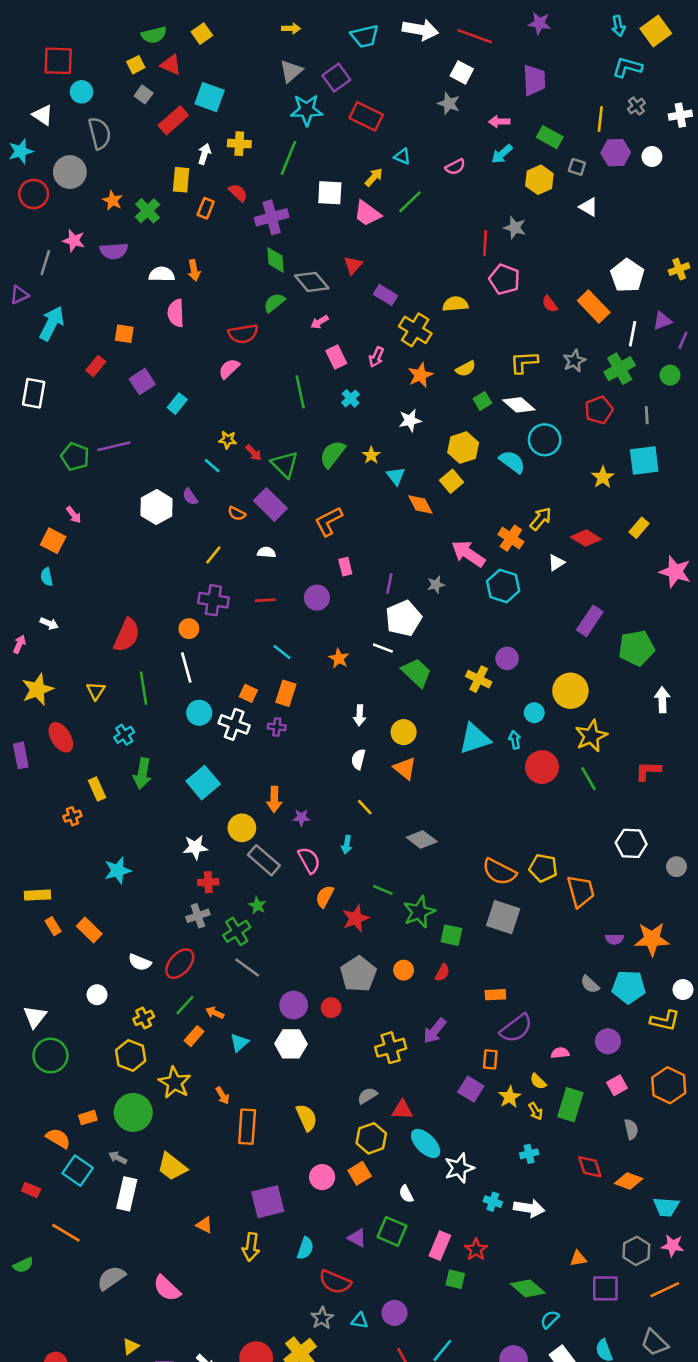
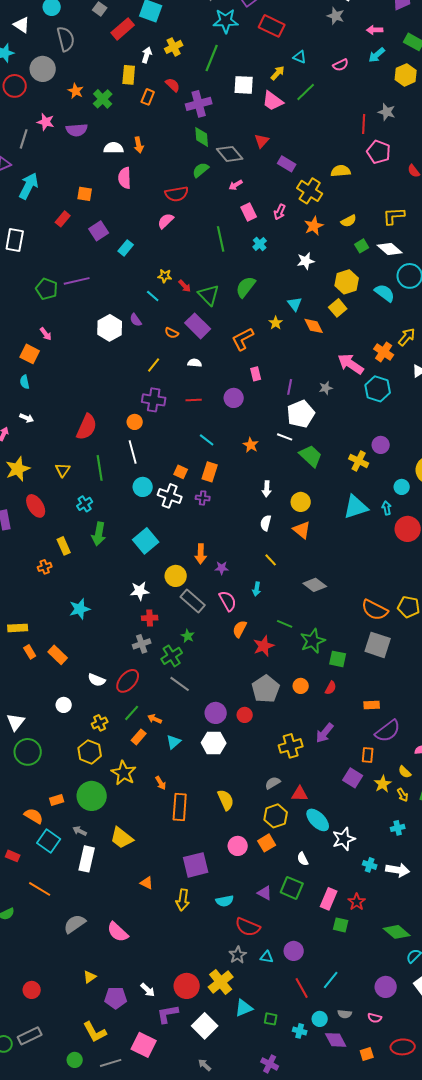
yellow cross: (239, 144) -> (174, 47), turned -30
yellow star: (371, 455) -> (276, 323), moved
cyan semicircle: (305, 1248) -> (225, 901), turned 60

